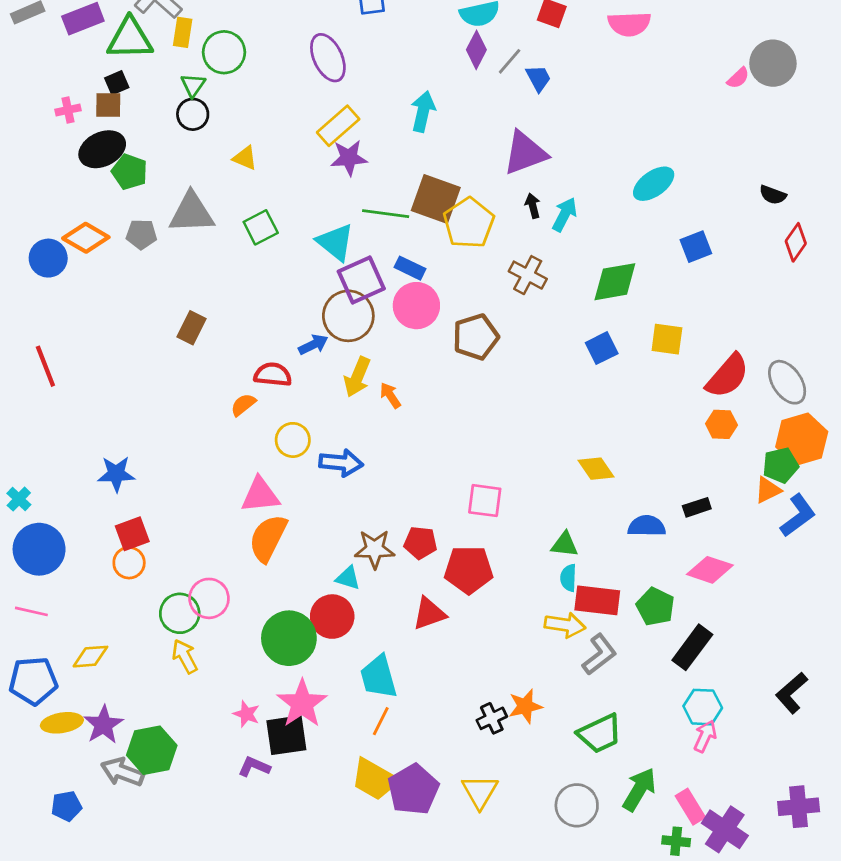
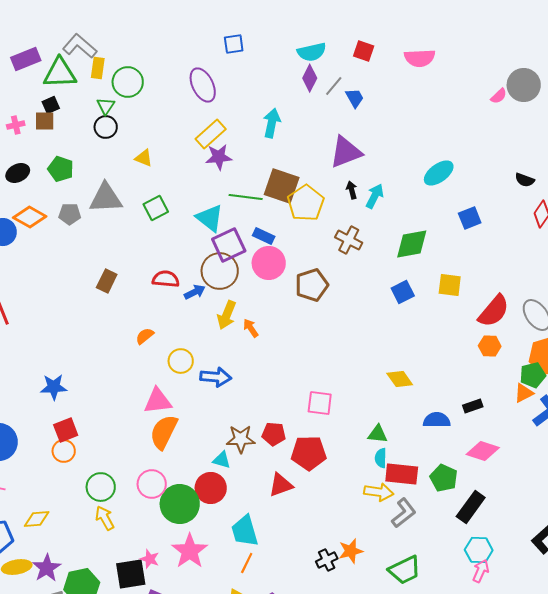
black ellipse: (102, 149) -> (18, 173), moved, size x0.7
red semicircle: (273, 375) -> (166, 279), moved
pink circle: (209, 598) -> (152, 484), moved
black square: (286, 735) -> (131, 574), moved

